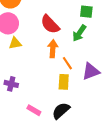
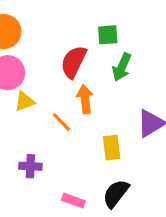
green square: (86, 12) -> (108, 35), moved
red semicircle: (50, 24) -> (74, 62), turned 80
orange line: (67, 63) -> (61, 122), moved

